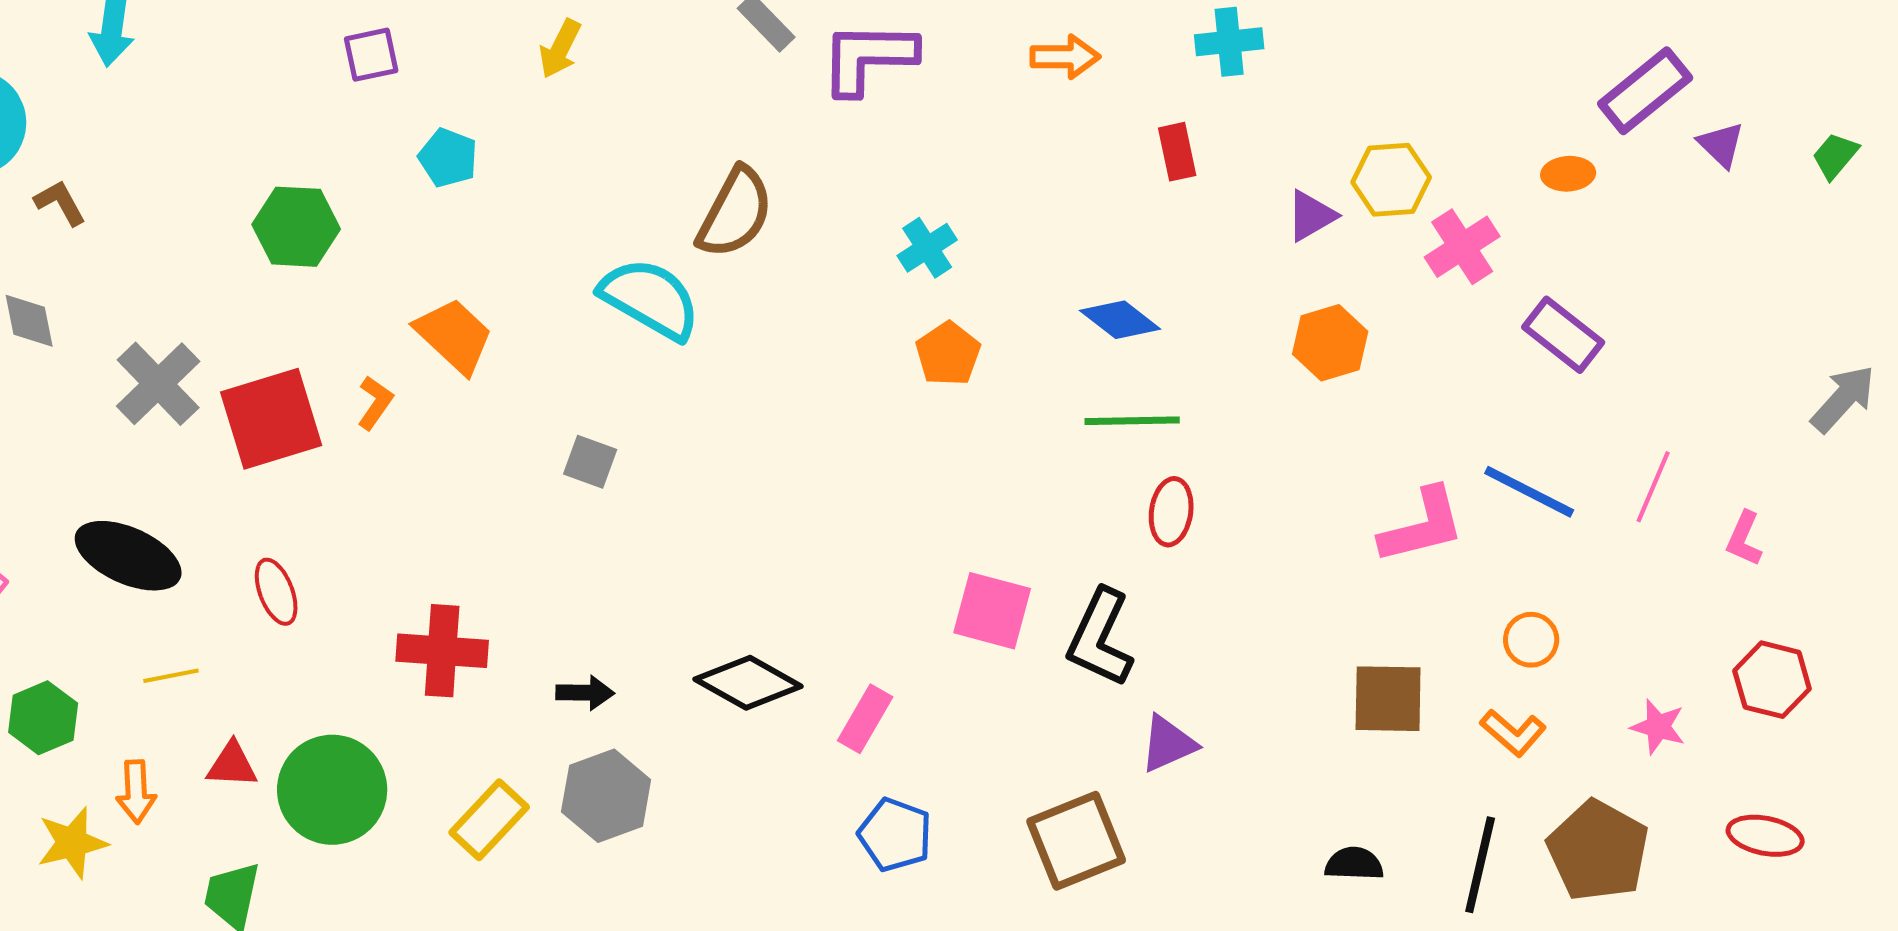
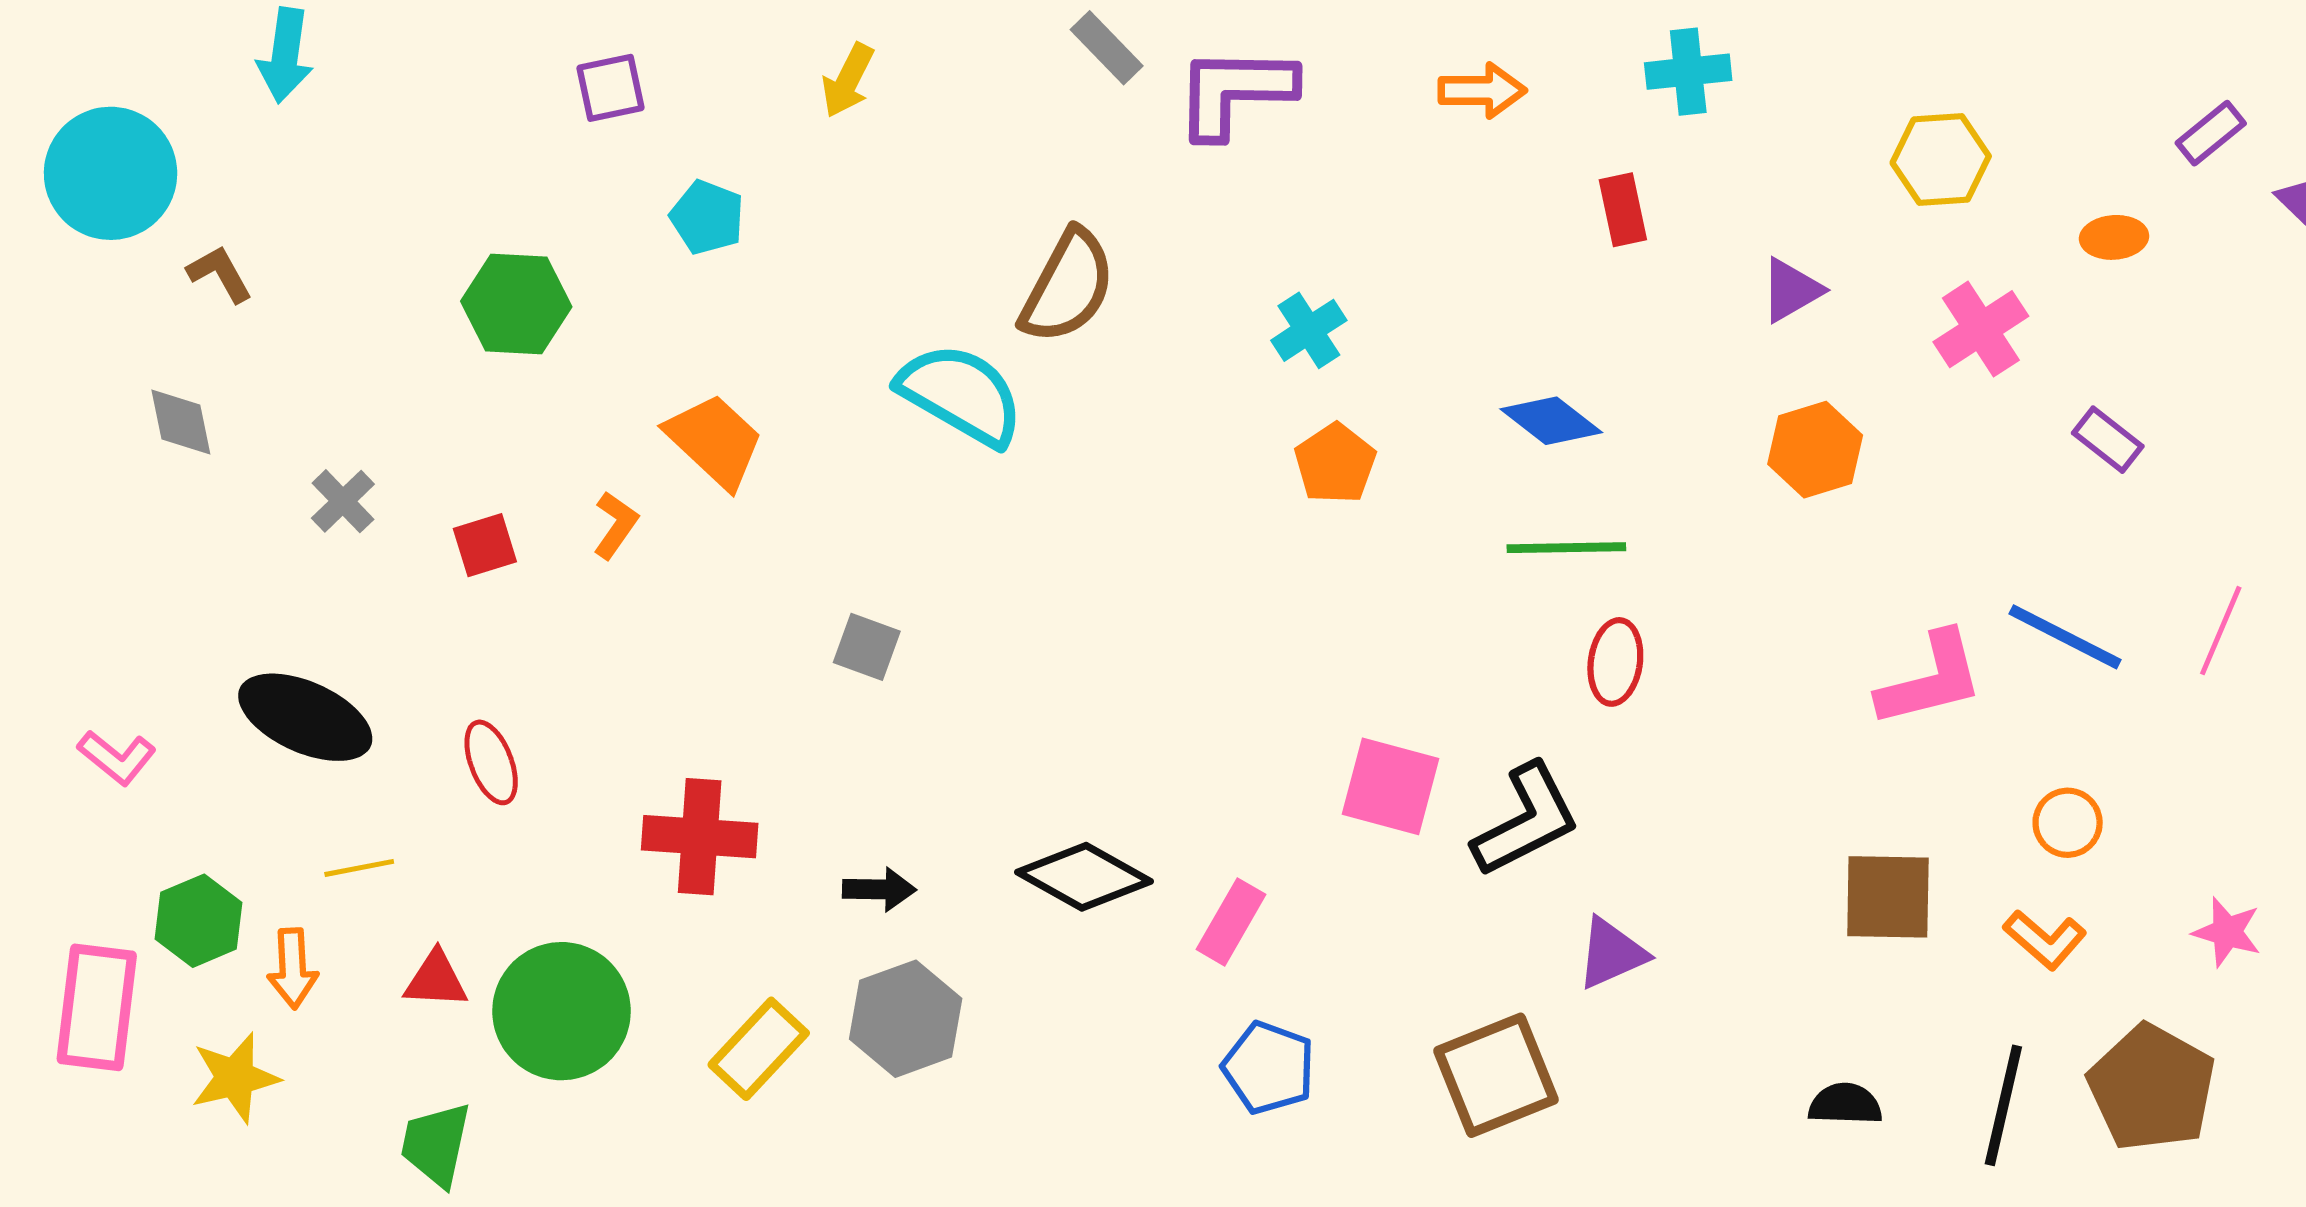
purple rectangle: (1645, 91) -> (2211, 133), size x0.6
yellow hexagon: (1391, 180) -> (1941, 160), moved
purple rectangle: (1563, 335) -> (2108, 440), size x0.7
gray cross: (158, 384) -> (343, 501), size x0.6
red square: (271, 419) -> (485, 545), size x0.5
gray square: (590, 462) -> (867, 647), moved
black L-shape: (1100, 638) -> (1526, 820), turned -142
orange arrow: (136, 792) -> (293, 968), moved

